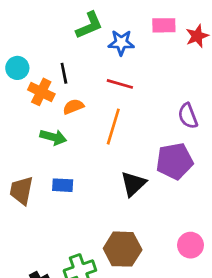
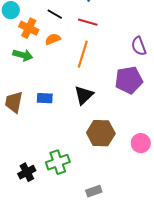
black line: (64, 73) -> (55, 14), moved, turned -49
green arrow: (53, 137) -> (23, 55), moved
black triangle: (133, 184) -> (84, 95), moved
brown hexagon: (123, 249) -> (101, 133), moved

